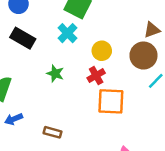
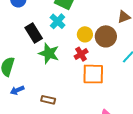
black rectangle: (23, 38) -> (34, 33), moved, turned 30
brown circle: (143, 56) -> (106, 36), moved
green star: (55, 73) -> (49, 53), size x1.5

